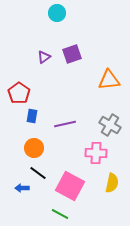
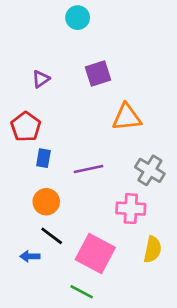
purple triangle: (44, 57) -> (41, 79), moved
orange triangle: (109, 80) -> (127, 117), moved

